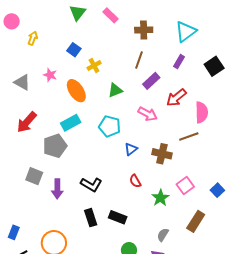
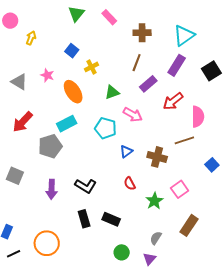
purple rectangle: (179, 62) -> (177, 65), size x1.5
pink arrow: (148, 114) -> (133, 115), moved
gray square: (34, 176) -> (15, 176), moved
blue square: (217, 190) -> (212, 165), moved

